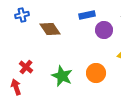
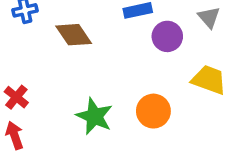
red cross: (26, 67) -> (16, 97), moved

